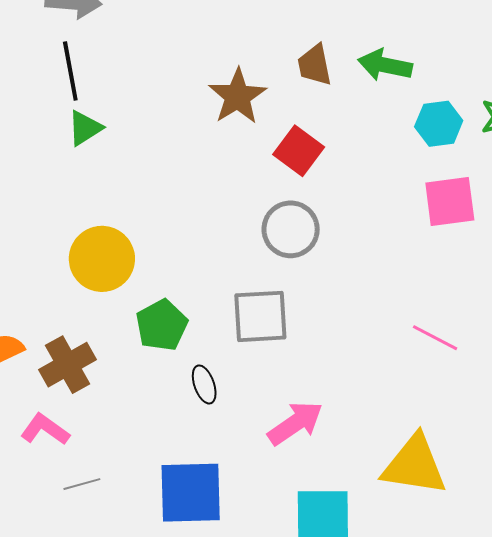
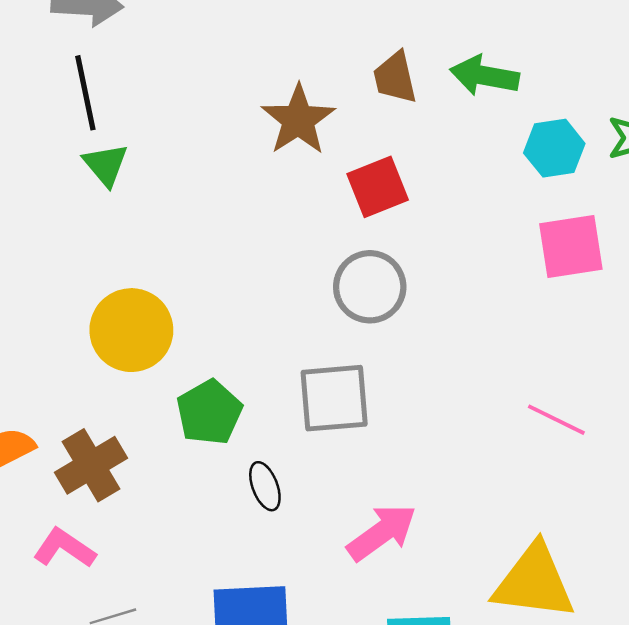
green triangle: (85, 128) -> (106, 165), turned -36
red square: (299, 151) -> (378, 187), turned 33

